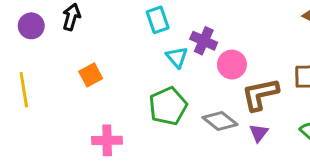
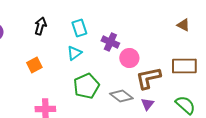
black arrow: (71, 17) -> (40, 26), moved
cyan triangle: (177, 57) -> (74, 53), moved, turned 35

